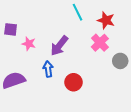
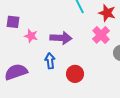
purple arrow: (59, 46) -> (61, 38), turned -125

